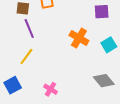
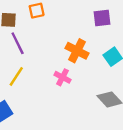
pink cross: (51, 89) -> (62, 77), moved

